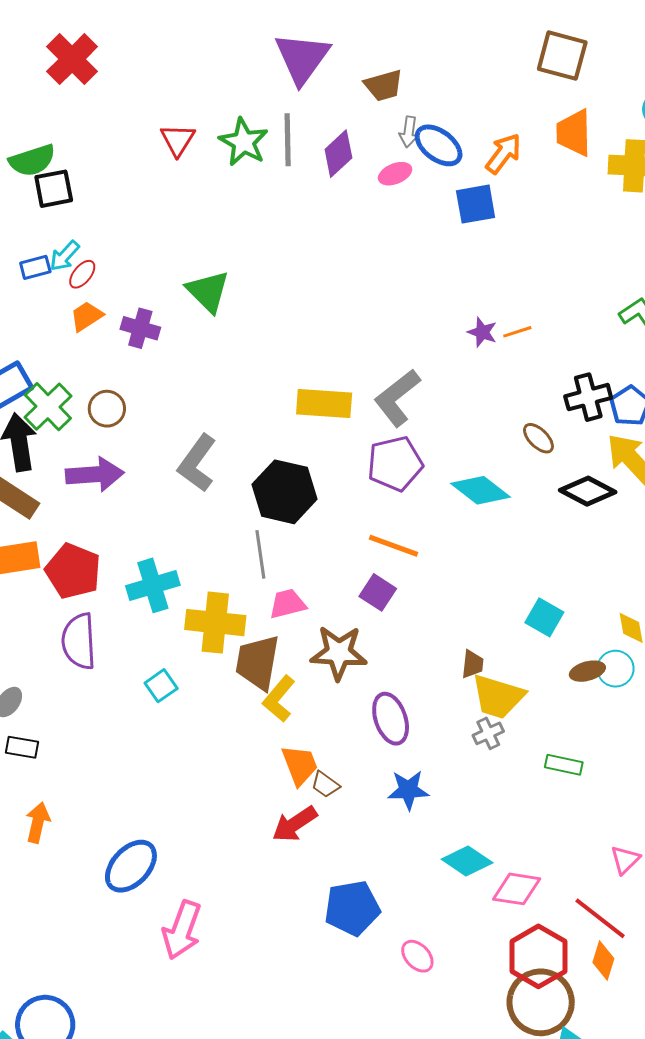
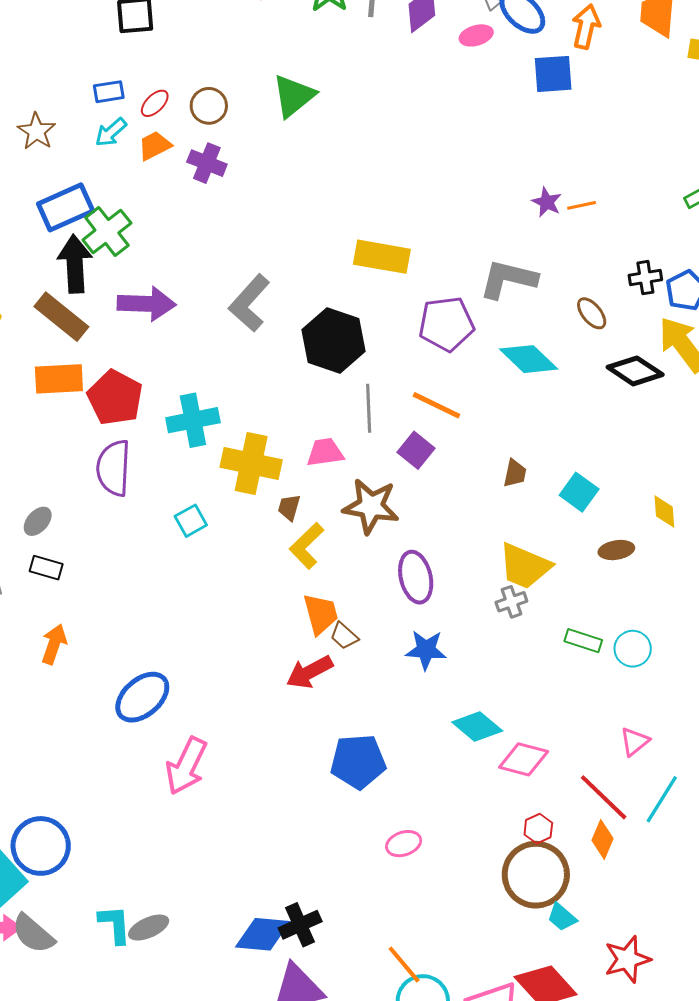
orange arrow: (503, 154) -> (586, 27), turned -30
cyan arrow: (65, 256) -> (111, 132), moved
green triangle: (208, 291) -> (294, 96), moved, turned 30
black cross: (588, 397) -> (645, 278), size x0.7
gray L-shape: (397, 398) -> (508, 279), moved, turned 46
brown circle: (107, 409) -> (209, 106), moved
gray line: (260, 554) -> (369, 408), moved
brown trapezoid: (258, 662) -> (289, 507), size x0.5
brown trapezoid: (473, 664) -> (515, 473), moved
cyan circle: (615, 669) -> (633, 649), moved
pink ellipse: (417, 956) -> (404, 844), moved, turned -72
red hexagon: (538, 956) -> (538, 829), size x0.5

